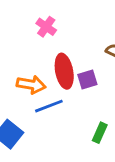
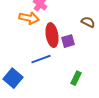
orange arrow: (31, 85) -> (29, 18), moved

